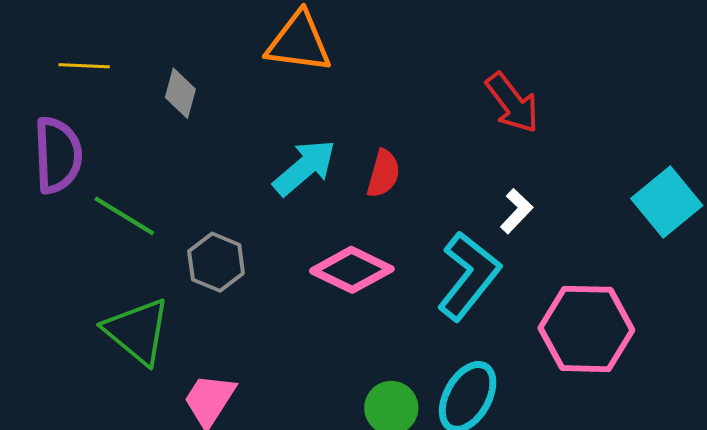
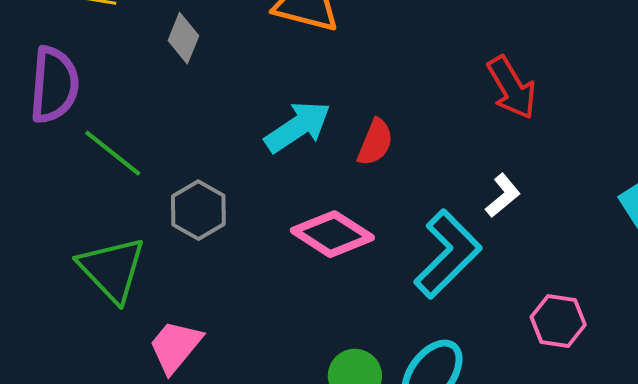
pink hexagon: (586, 329) -> (558, 321), size x0.6

